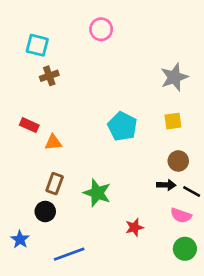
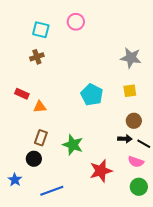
cyan square: (37, 45) -> (41, 30), moved
gray star: (174, 77) -> (131, 58), turned 30
red star: (134, 227) -> (101, 171), size x1.6

